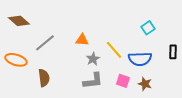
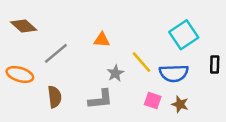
cyan square: (148, 28) -> (184, 35), size x1.6
orange triangle: (82, 40) -> (102, 40), moved
gray L-shape: (93, 81) -> (101, 99), moved

